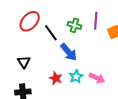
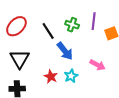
red ellipse: (30, 21) -> (16, 26), moved
black triangle: (24, 62) -> (20, 59), size x1.5
pink arrow: (97, 78) -> (97, 65), moved

